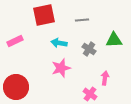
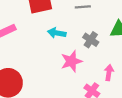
pink star: (61, 68) -> (71, 61), moved

